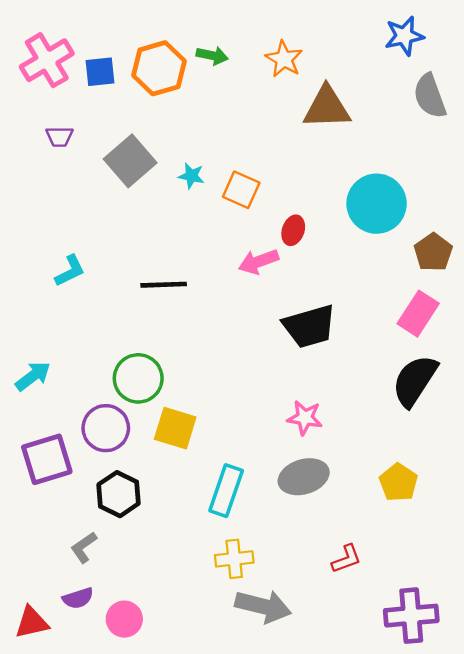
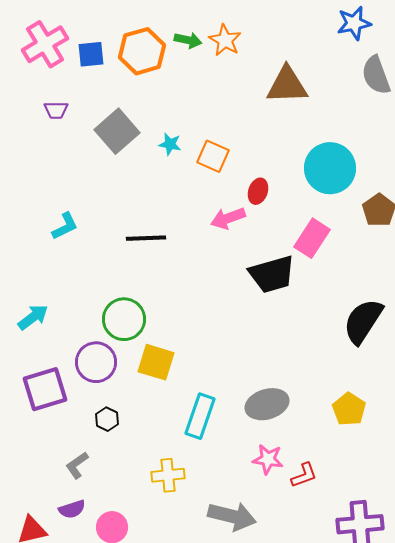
orange star: (284, 59) -> (225, 40), moved
pink rectangle: (418, 314) -> (312, 238), moved
pink star: (305, 418) -> (268, 459), moved
black hexagon: (119, 494) -> (107, 419), size x0.6
yellow cross: (234, 559) -> (168, 475), moved

